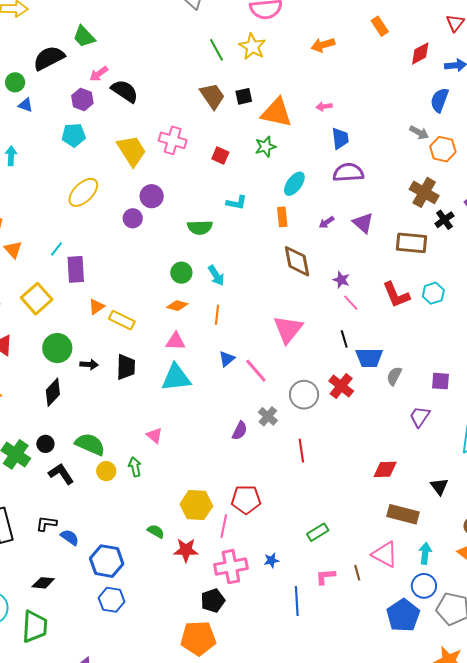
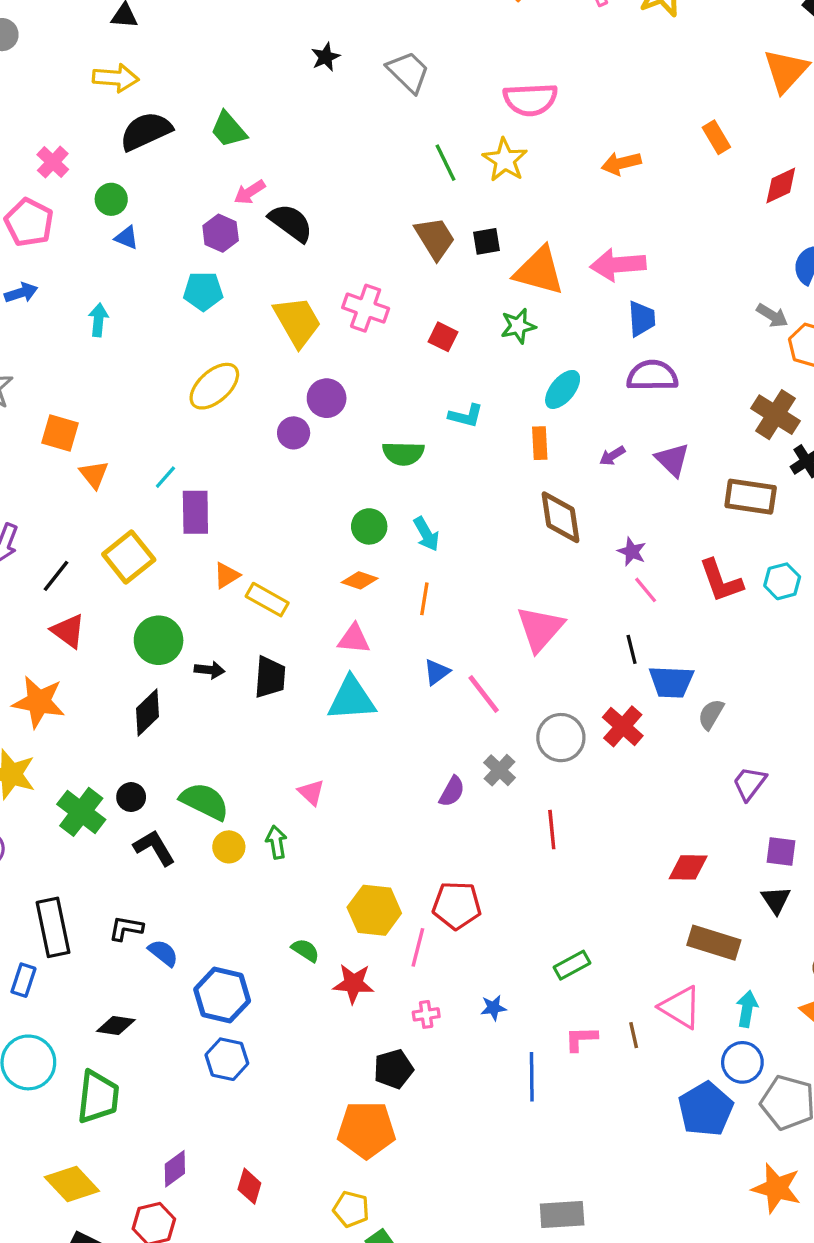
black semicircle: (49, 58) -> (146, 131), moved
pink arrow: (324, 106) -> (618, 265), size x2.0
purple square: (441, 381) -> (781, 851), moved
pink cross: (231, 567) -> (426, 1014), size x0.5

